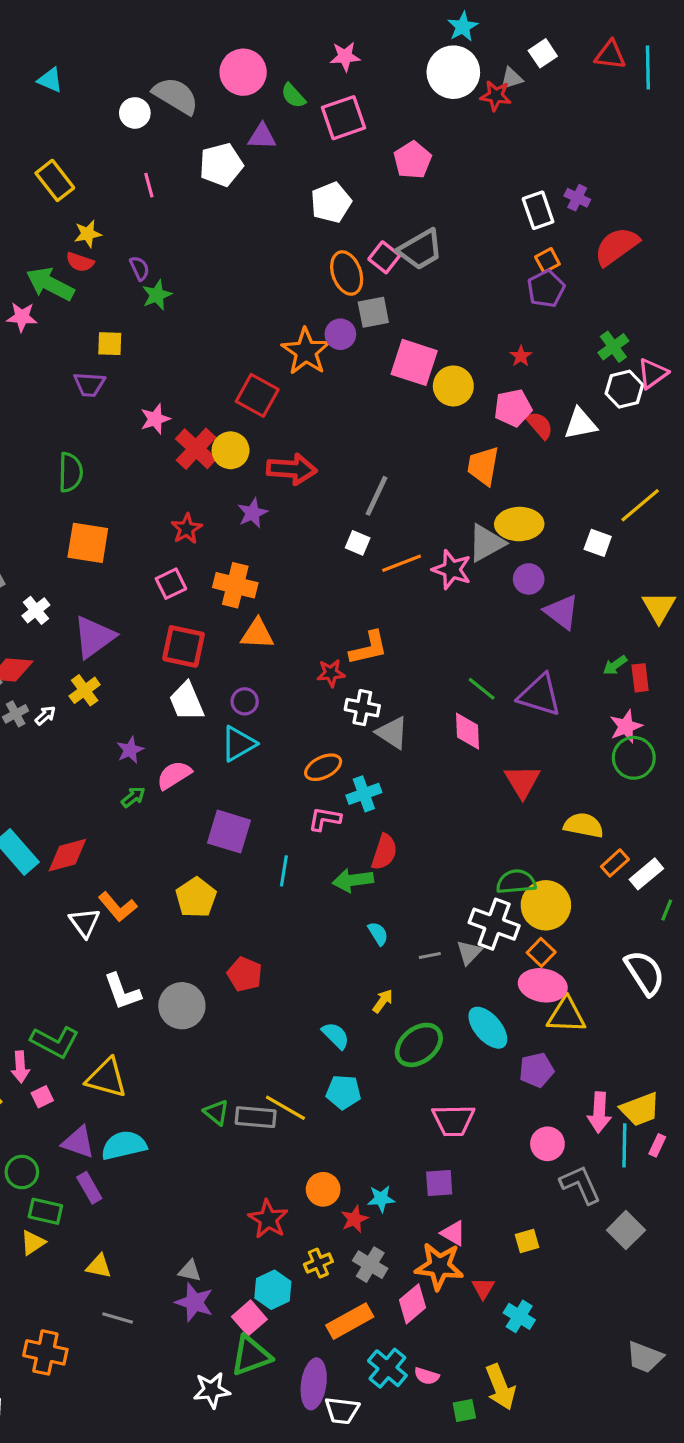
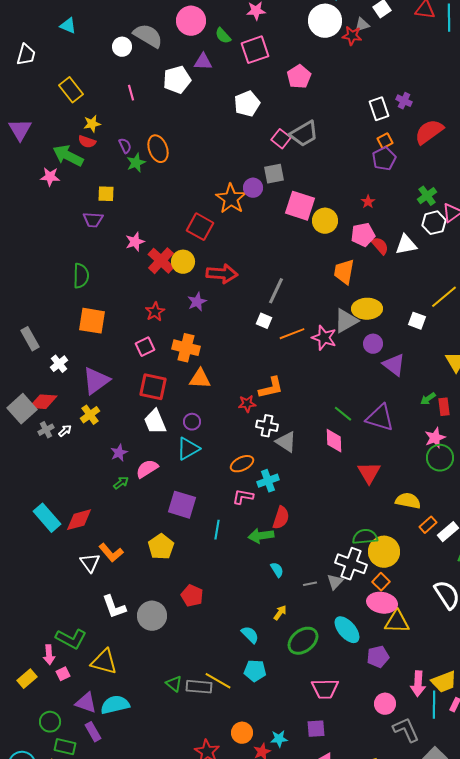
orange ellipse: (347, 273) -> (158, 149), moved

